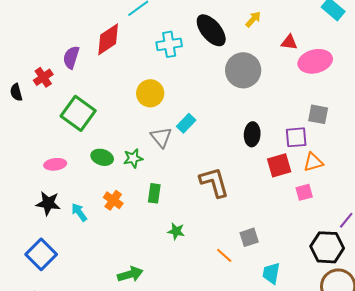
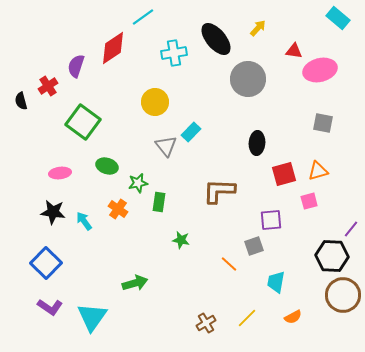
purple square: (296, 137) -> (271, 220), moved
green star: (133, 158) -> (138, 183), moved
brown L-shape: (214, 182) -> (219, 191), turned -72

